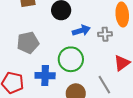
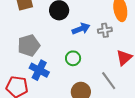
green circle: (71, 59) -> (73, 58), size x0.6
blue cross: (45, 76) -> (39, 70), moved, turned 30

